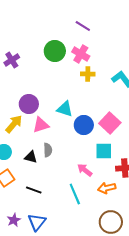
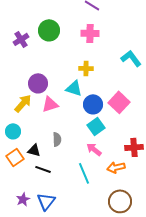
green circle: (55, 51) -> (49, 30), moved
pink cross: (81, 54) -> (90, 33), turned -30
yellow cross: (88, 74) -> (86, 68), moved
gray semicircle: (48, 150) -> (57, 139), moved
cyan square: (104, 151) -> (96, 126), moved, turned -36
black triangle: (31, 157) -> (34, 150), moved

